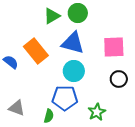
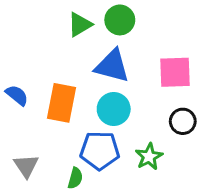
orange rectangle: (36, 51) -> (61, 103), moved, turned 50
gray triangle: (17, 108) -> (26, 166), turned 36
green star: (97, 112) -> (149, 157), moved

